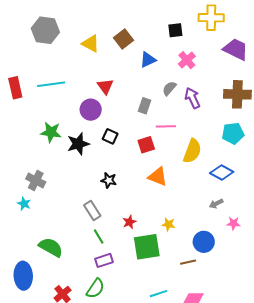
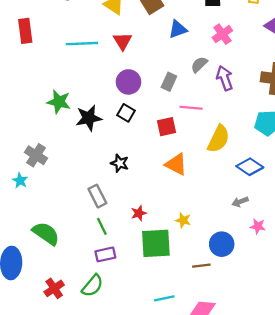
cyan line: (51, 84) -> (82, 44), moved
red triangle: (105, 86) -> (123, 41), moved
red rectangle: (15, 88) -> (25, 31), moved
purple circle: (91, 110) -> (128, 82), moved

